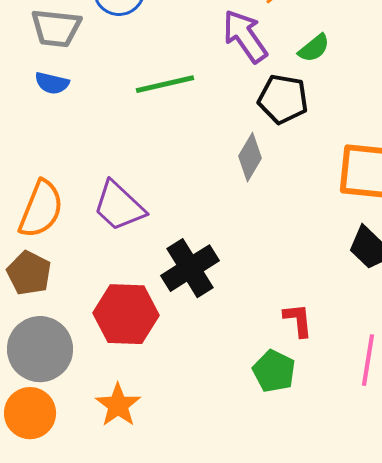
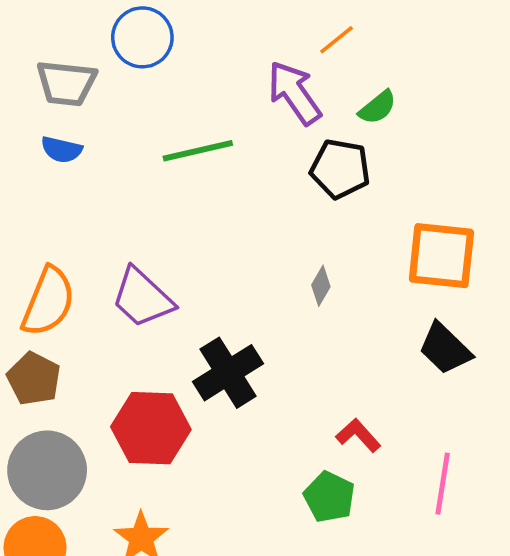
gray diamond: (250, 157) -> (321, 286), moved, size x0.7
red L-shape: (298, 320) -> (358, 435), turned -36

